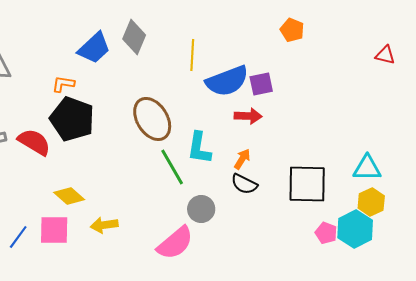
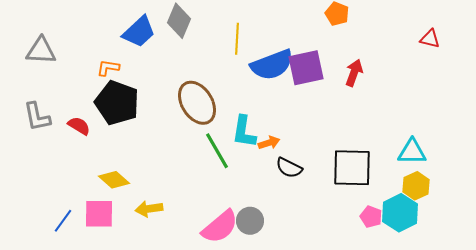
purple square: (261, 84) -> (306, 68), size x1.5
red arrow: (248, 116) -> (354, 73), moved, turned -72
red semicircle: (34, 142) -> (79, 126), size x0.7
orange arrow: (242, 159) -> (269, 143), moved, turned 40
gray circle: (201, 209) -> (250, 221), moved

